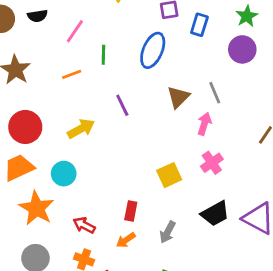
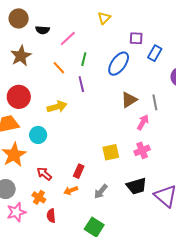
black semicircle: (37, 16) -> (43, 30), moved
orange line: (72, 74) -> (59, 68), turned 56
purple line: (122, 105) -> (81, 84), moved

